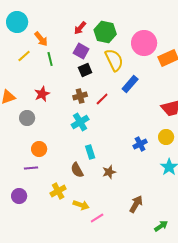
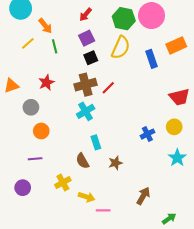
green hexagon: (105, 32) -> (124, 19), moved
pink circle: (144, 43) -> (152, 16), moved
purple square: (81, 51) -> (87, 38), turned 35
yellow semicircle: (114, 60) -> (121, 47), turned 50
blue rectangle: (130, 84) -> (152, 59), moved, turned -60
brown cross: (80, 96) -> (86, 85), size x1.5
orange circle: (39, 149) -> (41, 131), moved
pink line: (97, 218) -> (103, 210), turned 32

